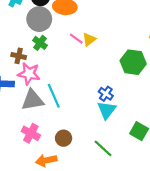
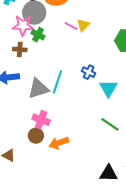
pink star: (29, 74) -> (23, 25), moved
blue cross: (106, 94) -> (89, 72), moved
cyan line: (54, 96) -> (57, 82), turned 50
brown circle: (64, 138) -> (36, 136), moved

